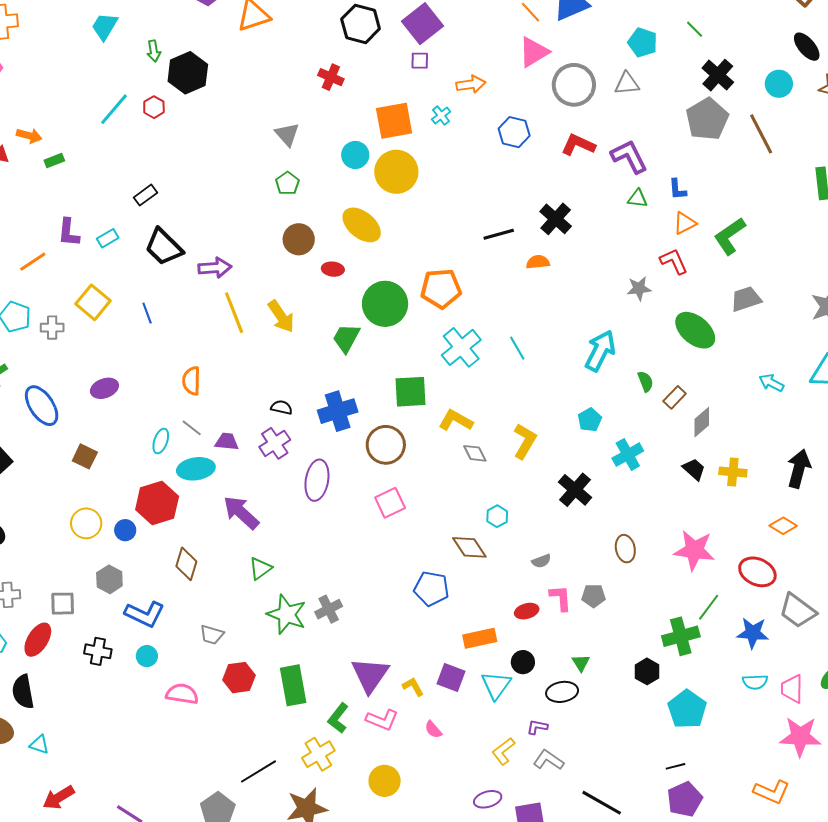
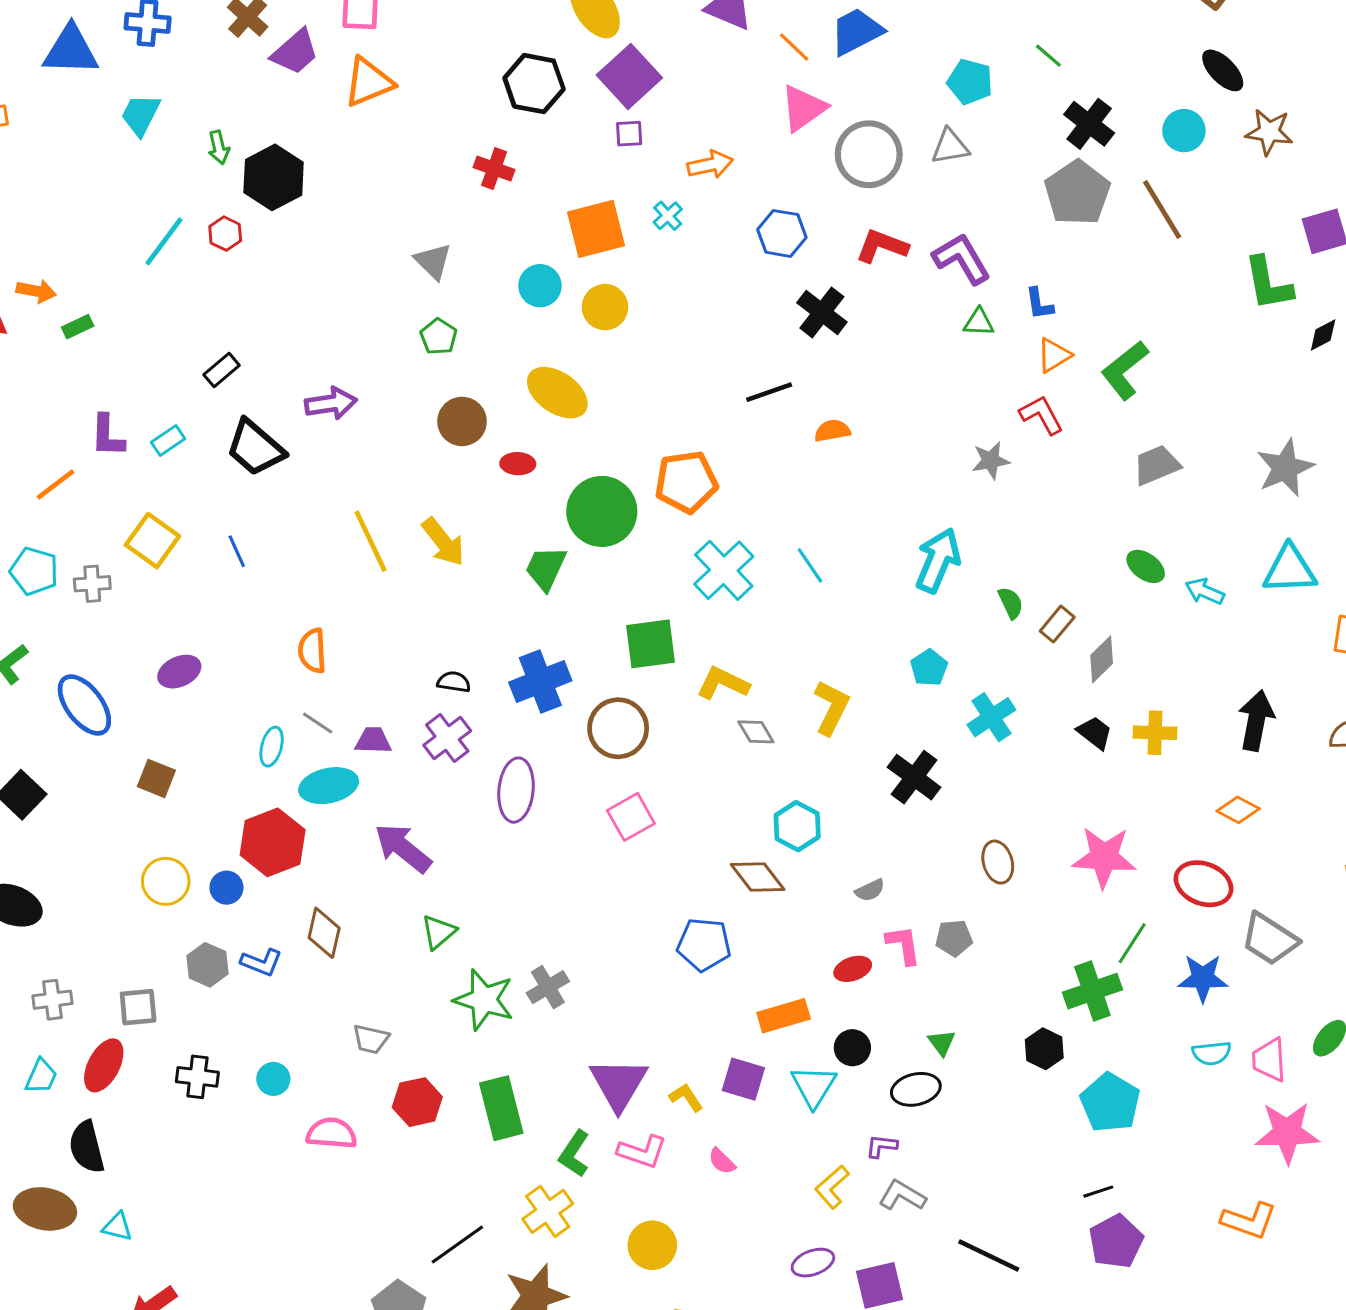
yellow circle: (396, 172) -> (605, 307), size x0.7
black cross: (556, 219) -> (822, 312), moved
purple arrow: (215, 268) -> (331, 403), moved
green ellipse: (695, 330) -> (1146, 566), moved, size x0.6
cyan hexagon: (497, 516) -> (797, 826), size x1.4
blue L-shape: (145, 614) -> (261, 962), moved, size x0.7

